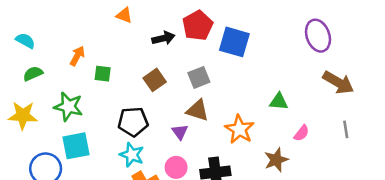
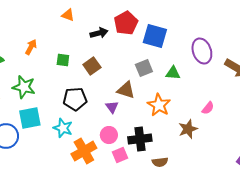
purple ellipse: (318, 36) -> (202, 51), moved
green square: (103, 74) -> (63, 60), moved
gray square: (199, 77) -> (144, 68), moved
green triangle: (279, 101) -> (173, 73), moved
cyan star: (132, 155) -> (63, 128), moved

